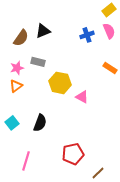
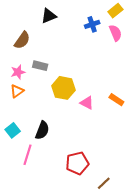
black triangle: (43, 31) -> (49, 16), moved
blue cross: (87, 35) -> (92, 24), moved
orange rectangle: (110, 68) -> (116, 100), moved
pink line: (26, 161) -> (27, 155), moved

